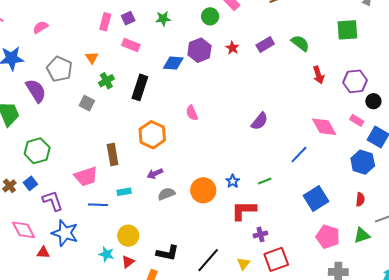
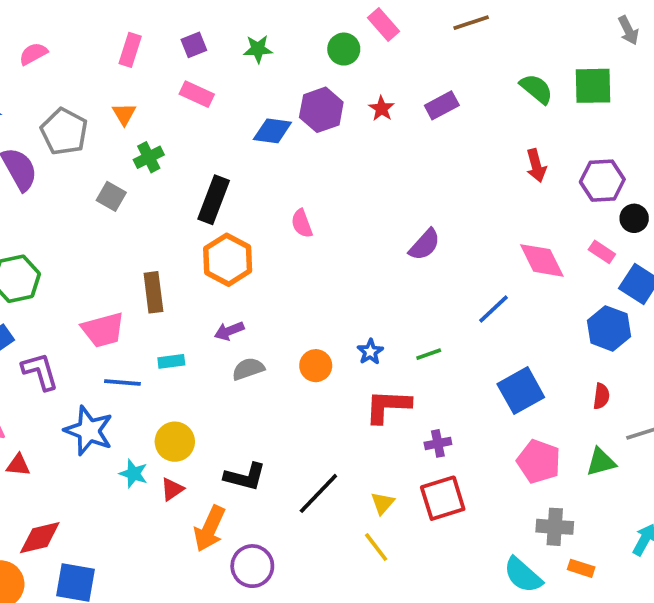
pink rectangle: (105, 22) -> (130, 50), moved
green semicircle: (300, 43) -> (536, 89), moved
black rectangle: (140, 87) -> (214, 200), moved
orange circle: (203, 190) -> (316, 366), size x0.7
blue star: (65, 233) -> (89, 431), moved
purple cross: (260, 234) -> (438, 443), moved

